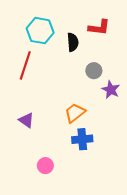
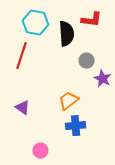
black semicircle: (73, 42) -> (67, 34), size x1.4

